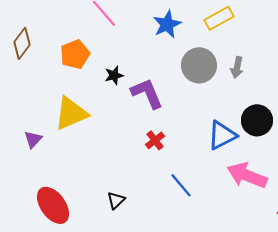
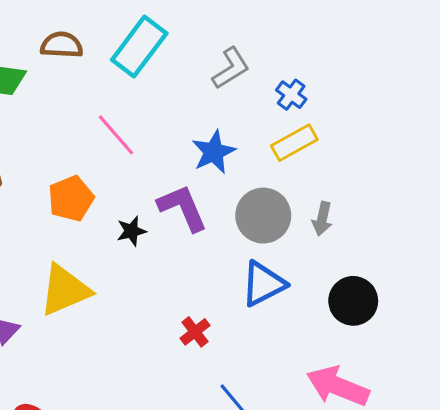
purple L-shape: (147, 93) -> (183, 208), moved
blue triangle: (222, 135) -> (263, 284), moved

